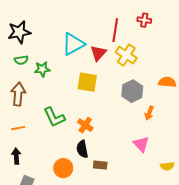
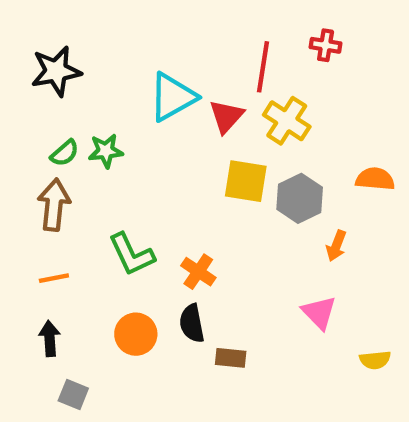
green semicircle: (21, 60) -> (65, 153), moved, turned -32
yellow square: (87, 82) -> (246, 181), moved
orange circle: (63, 168) -> (136, 334), moved

